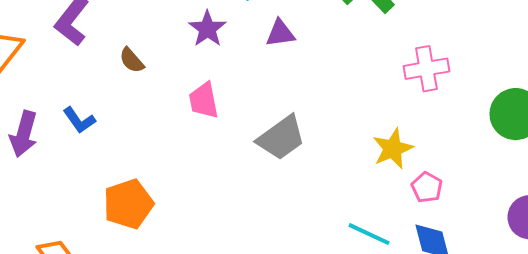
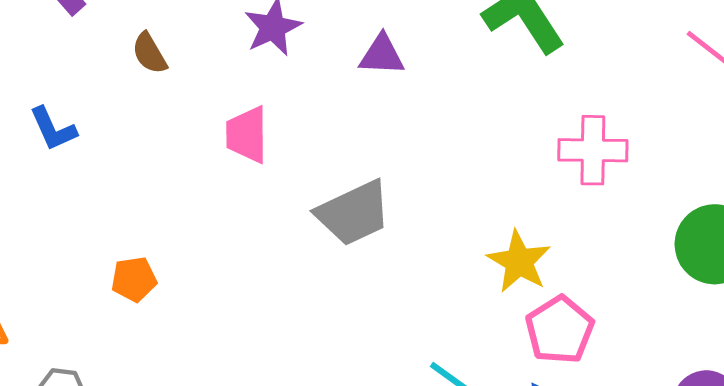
yellow star: (393, 149) -> (519, 262), turned -30
pink pentagon: (427, 187) -> (560, 330), size x1.4
orange pentagon: (128, 204) -> (134, 279), moved, size x0.6

